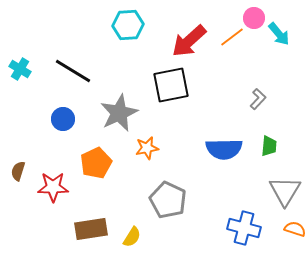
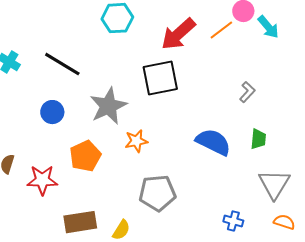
blue semicircle: (224, 149) -> (213, 142), turned -153
gray pentagon: (168, 200) -> (157, 193), turned -30
blue cross: (244, 228) -> (233, 221), size x0.6

